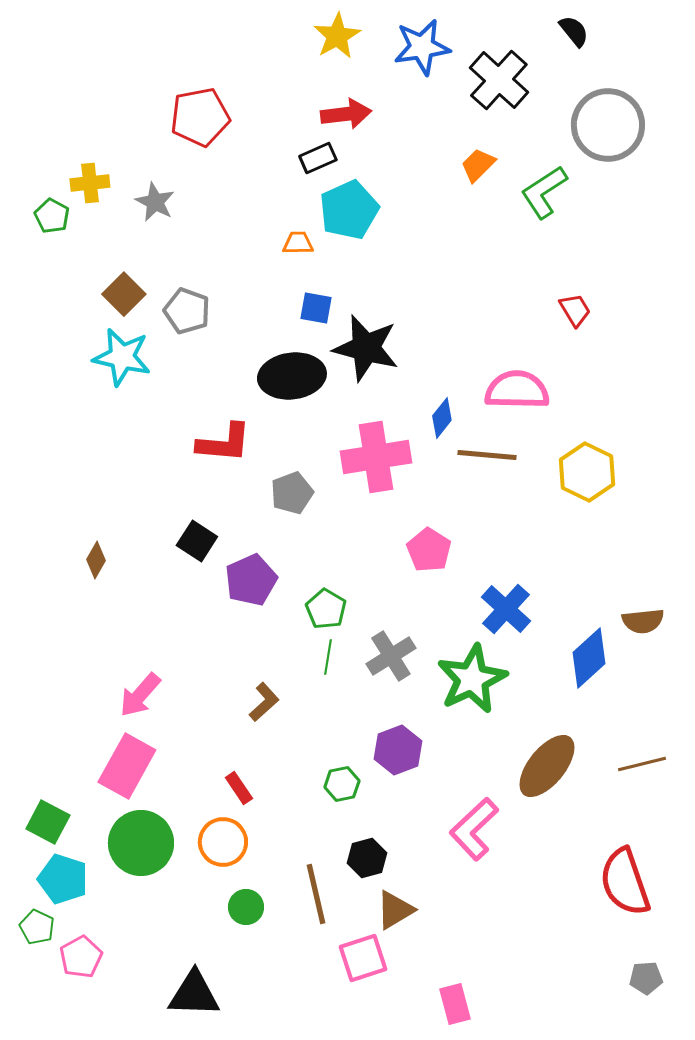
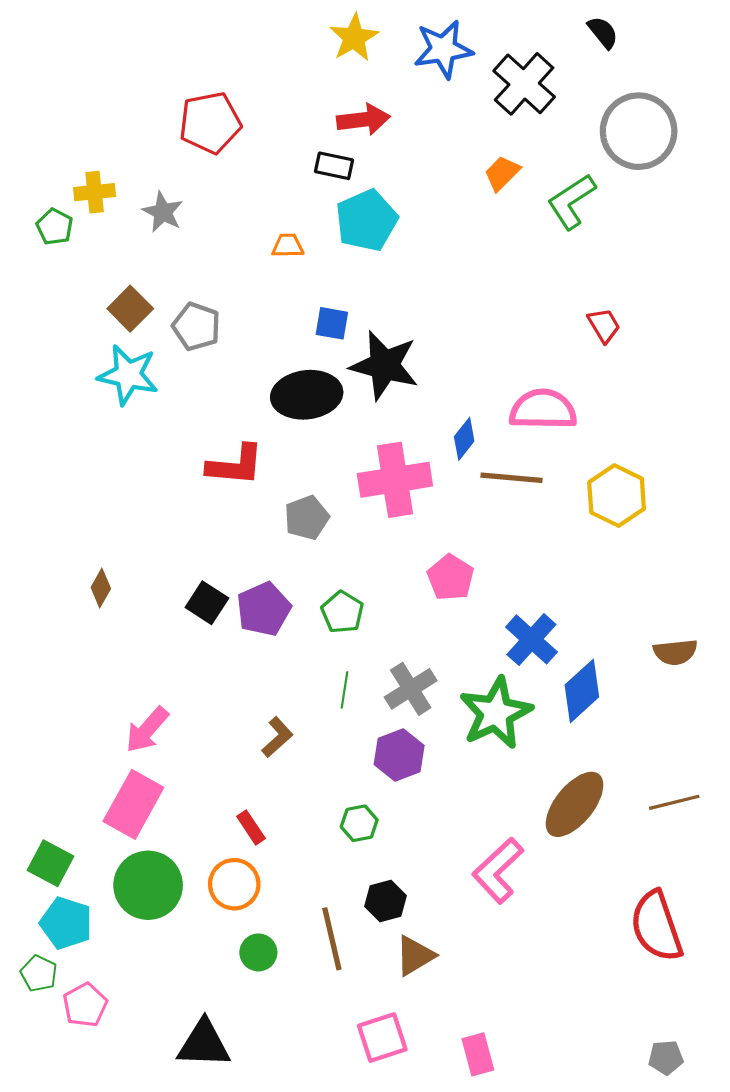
black rectangle: (318, 158) -> (334, 166), turned 36
orange trapezoid: (298, 243) -> (288, 246), moved
black square: (197, 541) -> (207, 603), moved
green pentagon: (326, 609) -> (342, 612), moved
blue diamond: (589, 658) -> (582, 691), moved
purple hexagon: (398, 750) -> (399, 755), moved
pink square: (363, 958) -> (382, 1038), moved
gray pentagon: (646, 978) -> (666, 1057), moved

